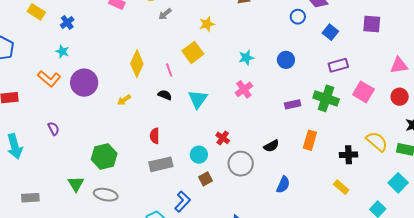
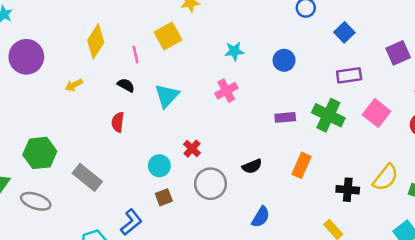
purple square: (372, 24) -> (398, 53), moved, turned -36
red semicircle: (155, 136) -> (118, 122), moved
yellow semicircle: (377, 141) -> (386, 177), turned 80
gray rectangle: (161, 164) -> (87, 177), moved, turned 45

